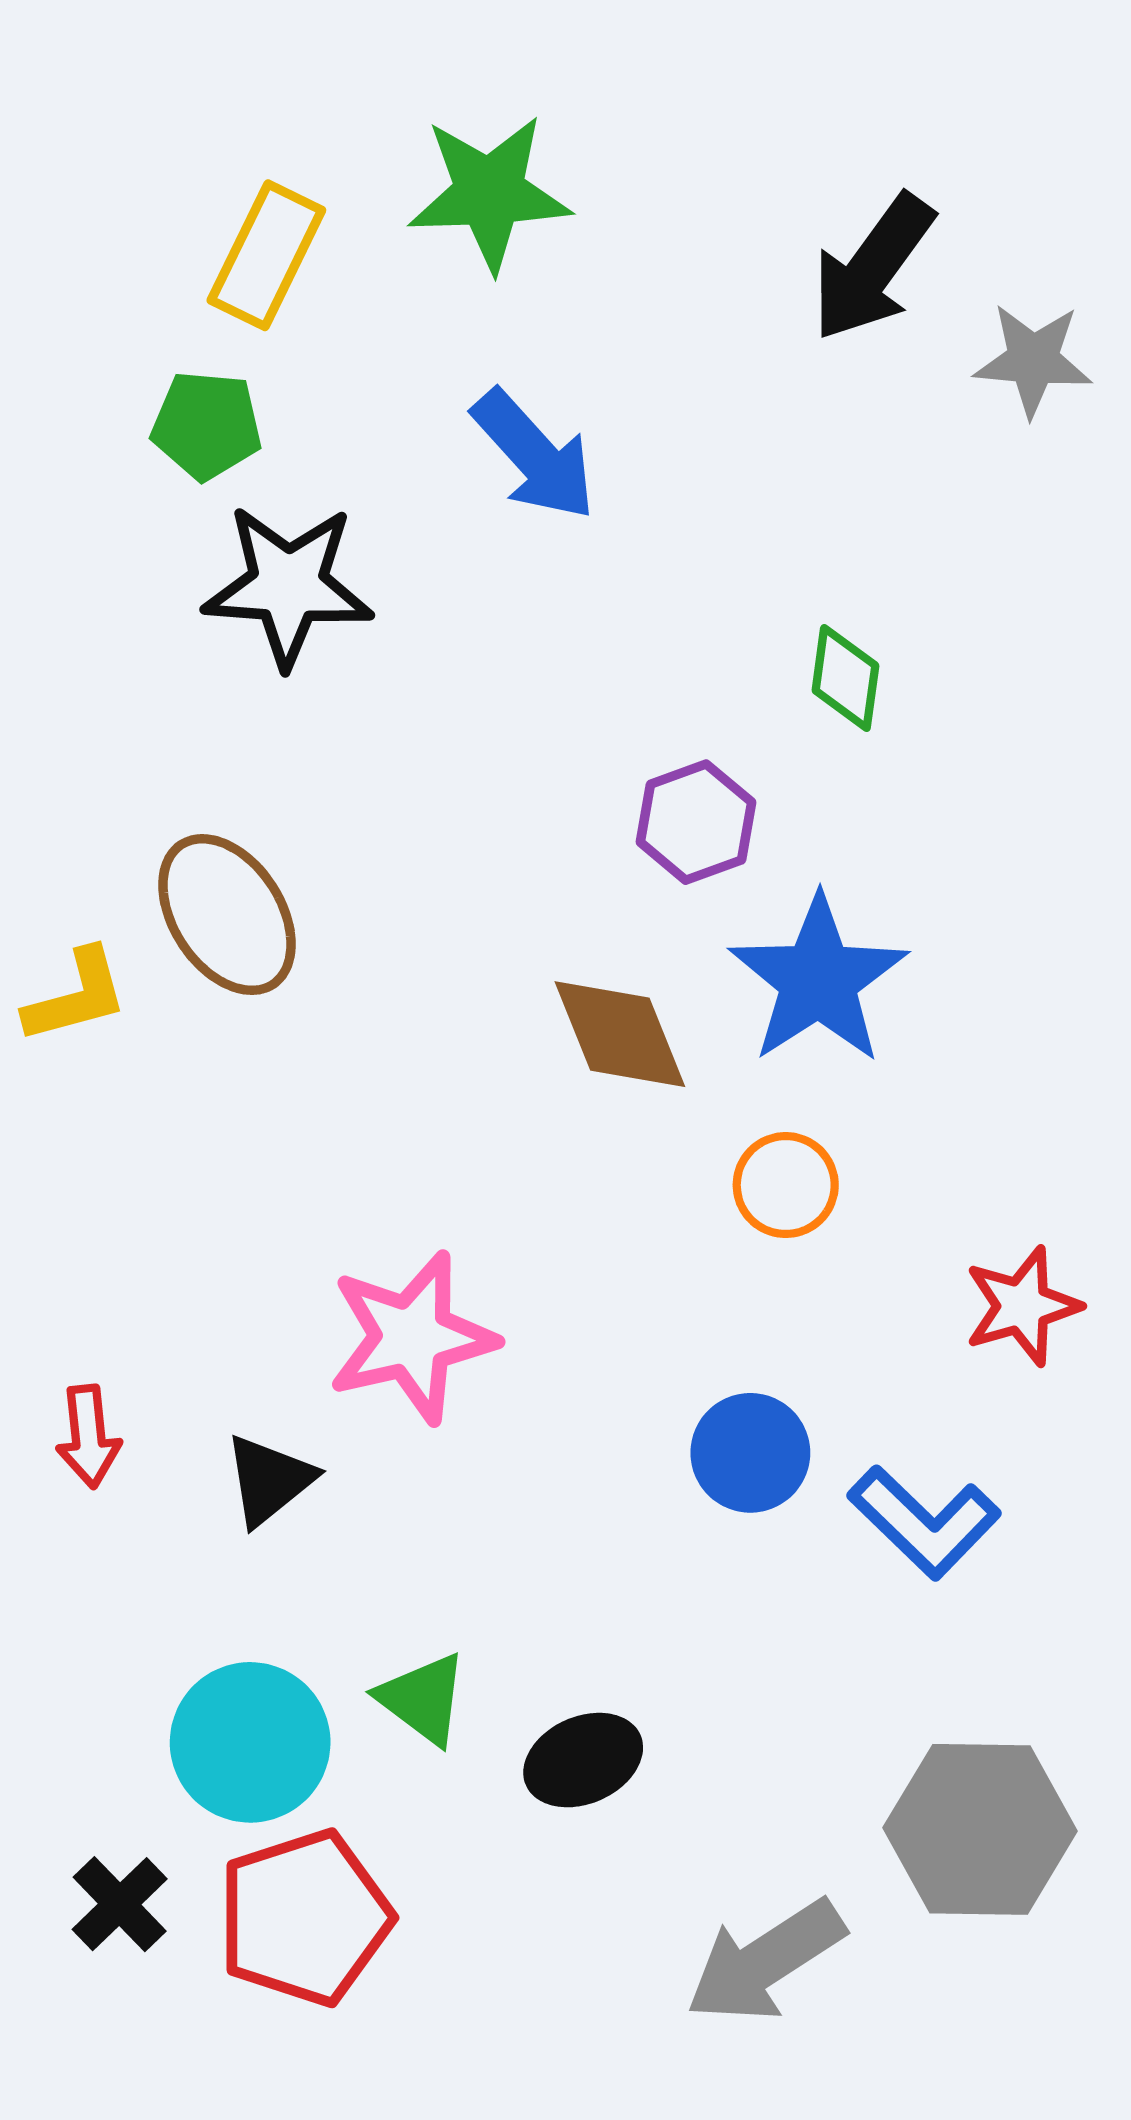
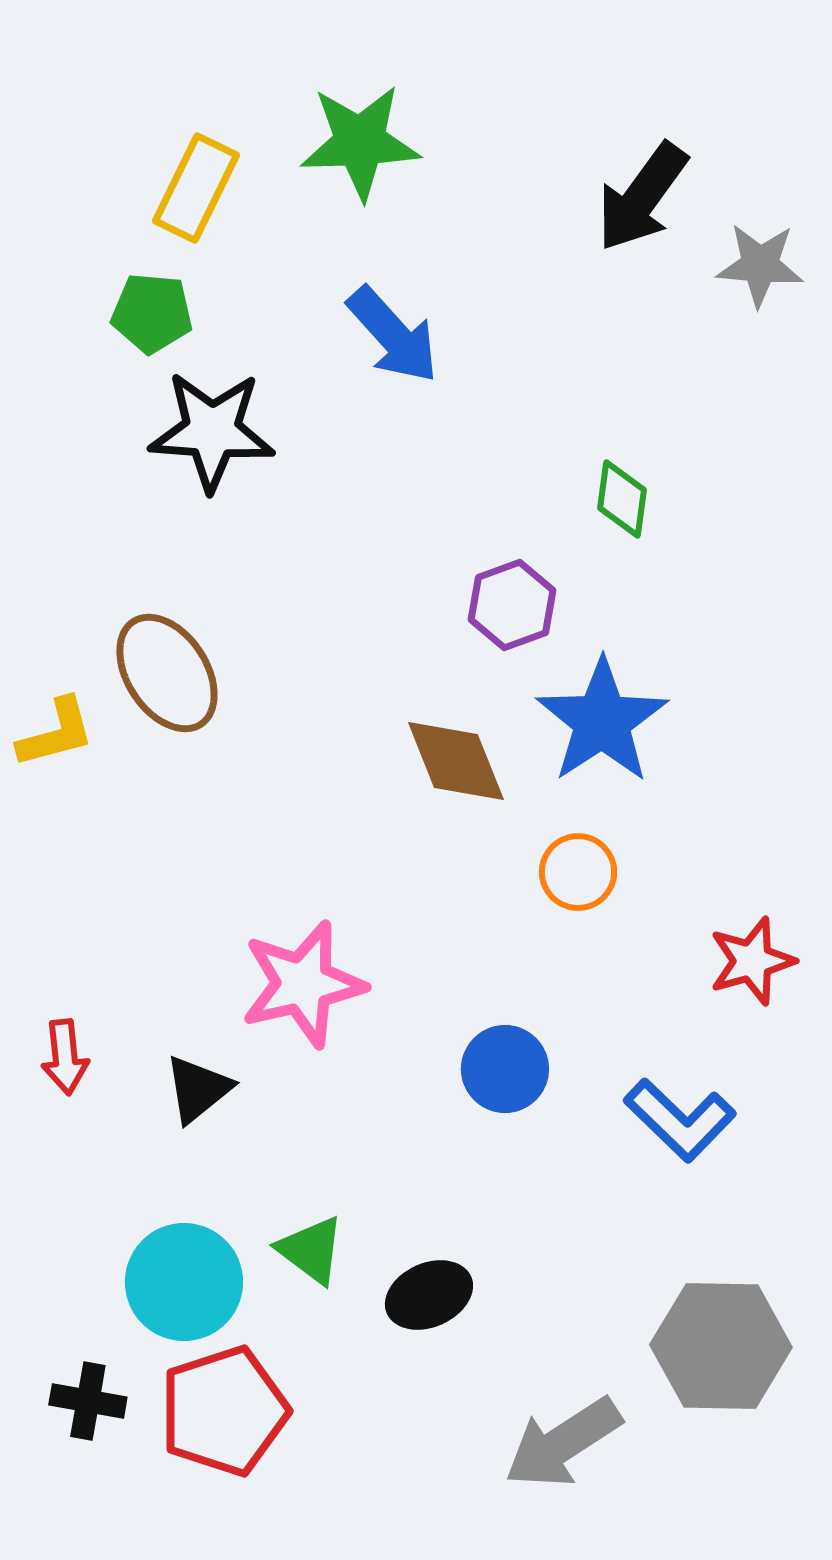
blue circle: (750, 1453) -> (505, 1069), moved
black cross: (120, 1904) -> (88, 1401), turned -36

